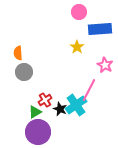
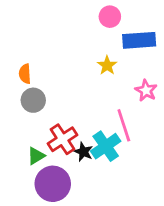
pink line: (89, 90) -> (124, 125), turned -45
red cross: (45, 100) -> (62, 139), size x1.5
green triangle: (35, 112) -> (36, 156), moved

